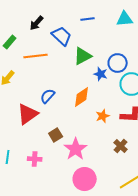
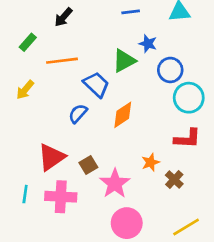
blue trapezoid: (62, 36) -> (96, 84), moved
blue star: (101, 74) -> (148, 44), moved
red triangle: (28, 114) -> (51, 157), moved
orange star: (103, 116) -> (150, 162), moved
pink cross: (35, 159) -> (61, 197), size x1.6

